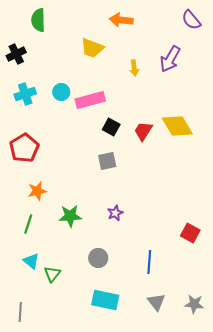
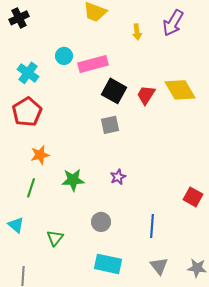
cyan cross: (25, 94) -> (28, 73), moved, turned -35
black square: (111, 127) -> (114, 91), size x1.4
cyan triangle: (31, 261) -> (16, 225), moved

